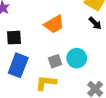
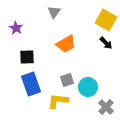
cyan circle: (77, 58) -> (88, 87), moved
blue rectangle: (18, 65) -> (31, 84), turned -40

